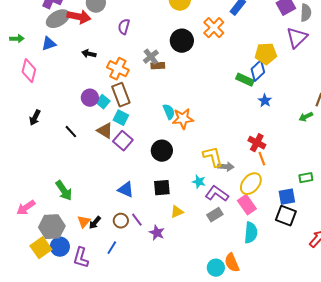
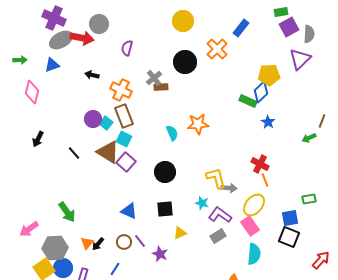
orange star: (183, 119) -> (198, 124), moved
brown triangle: (105, 131) -> (108, 152), size x1.4

